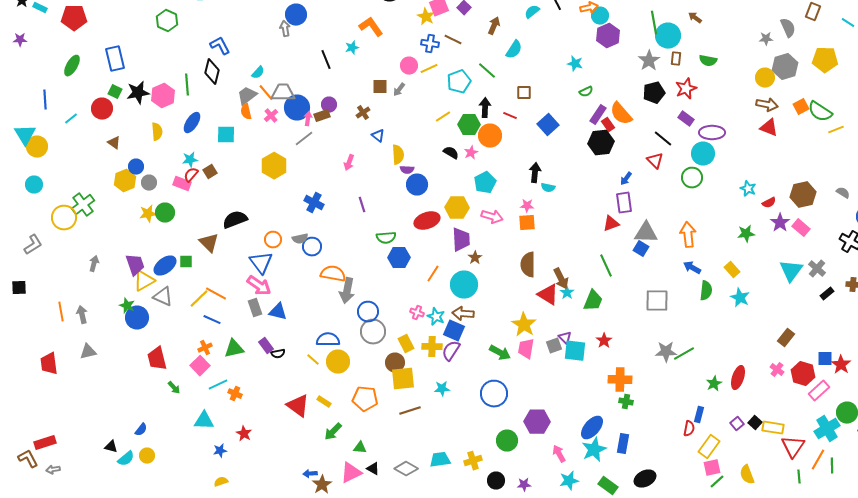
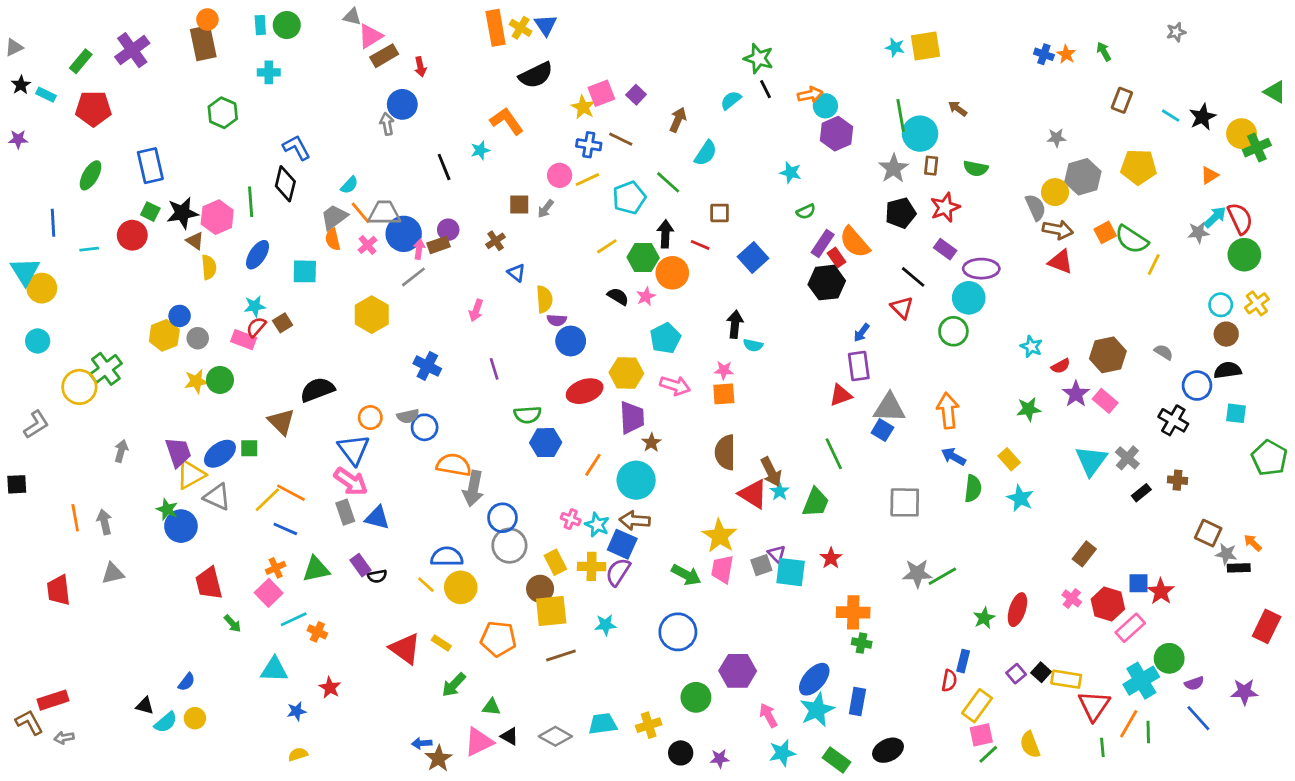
gray semicircle: (788, 28) -> (1036, 207), moved
cyan line: (71, 119) -> (89, 249), turned 32
yellow line: (836, 130) -> (1154, 264), turned -42
brown triangle: (114, 143) -> (195, 241), moved

